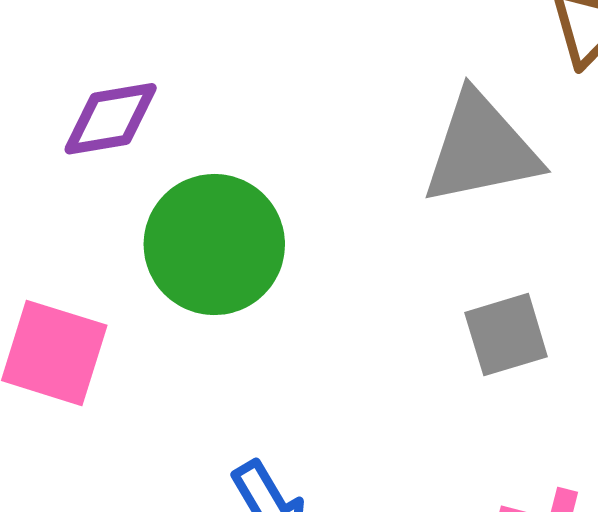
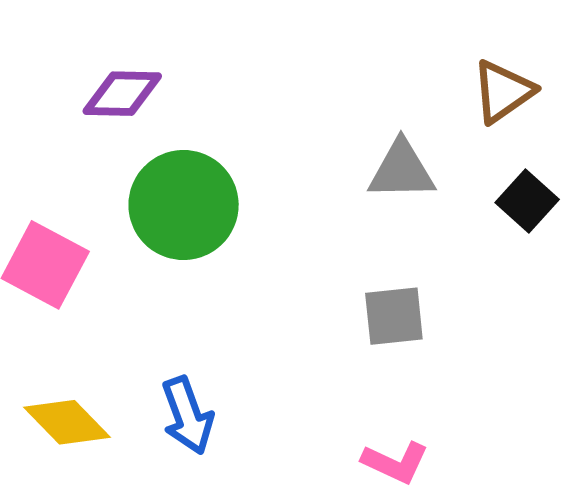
gray triangle: (481, 149) -> (402, 170), size x0.7

